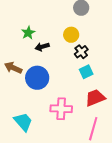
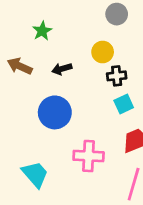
green star: (28, 33) -> (42, 31), moved
black cross: (81, 52) -> (117, 76), turned 32
brown arrow: (13, 68) -> (20, 66), moved

